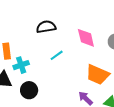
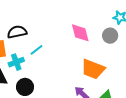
black semicircle: (46, 27) -> (17, 32), moved
cyan line: (57, 55) -> (36, 50), moved

